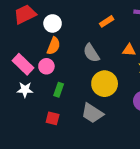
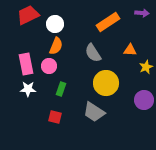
orange rectangle: (107, 21) -> (108, 22), size x1.6
pink rectangle: (23, 64) -> (26, 64), turned 35

